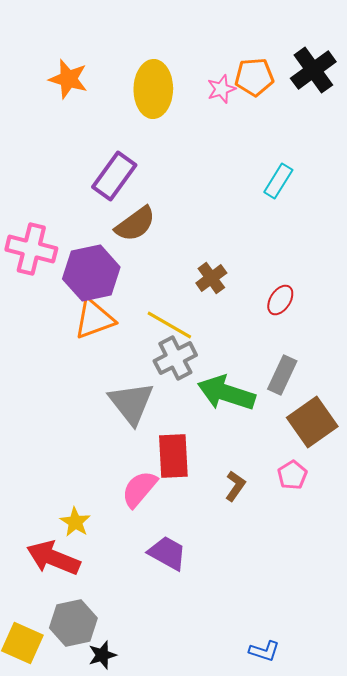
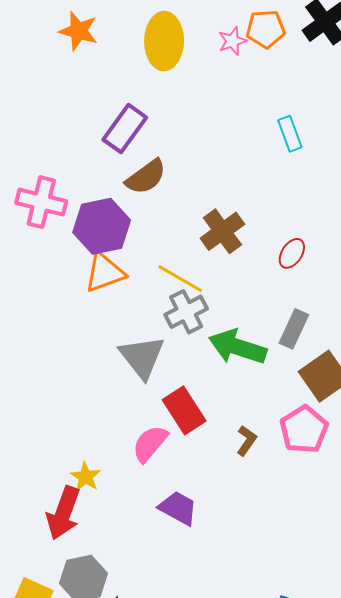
cyan rectangle: (278, 181) -> (290, 134), turned -52
brown cross: (211, 278) -> (222, 231), size x1.4
red rectangle: (173, 456) -> (184, 410), turned -30
pink pentagon: (292, 475) -> (304, 430), size x1.6
red arrow: (53, 558) -> (63, 513), turned -92

